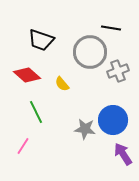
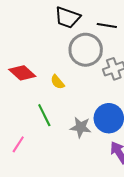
black trapezoid: (41, 40) -> (68, 17), moved
green line: (36, 112) -> (44, 115), moved

